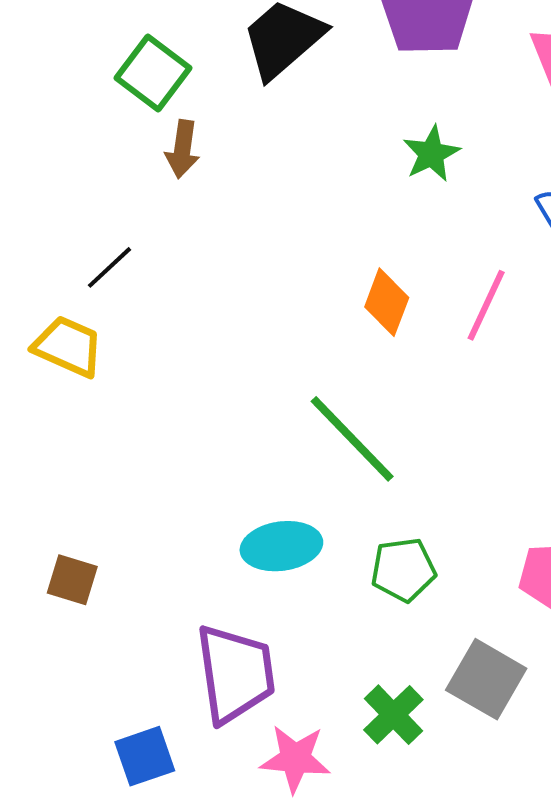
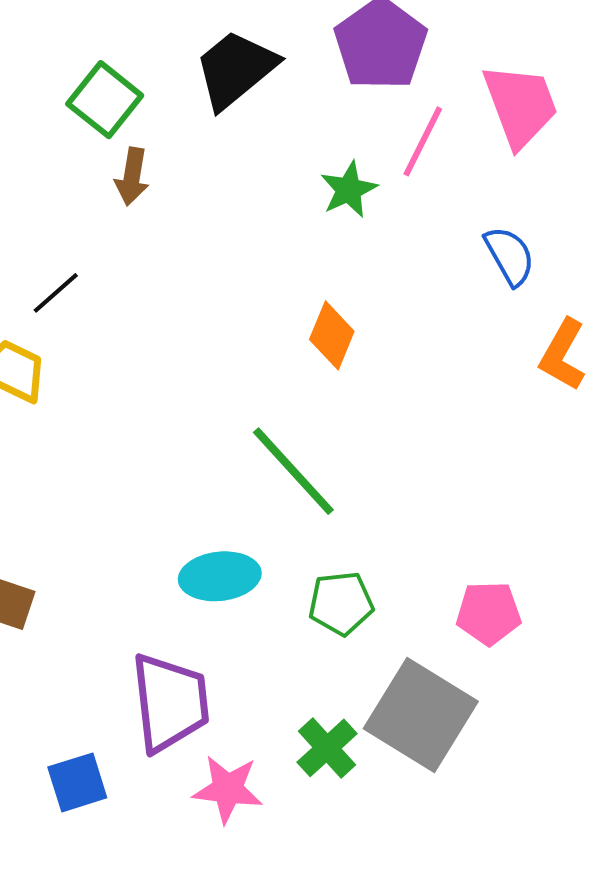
green star: (431, 154) -> (349, 190), moved
pink line: (486, 305) -> (423, 141), moved
gray square: (486, 679) -> (421, 715), size x1.4

